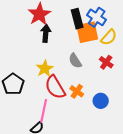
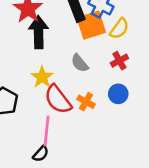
black arrow: (46, 33) -> (39, 32), size x1.4
red cross: (106, 62) -> (119, 61), turned 32
blue circle: (101, 101) -> (118, 94), moved

